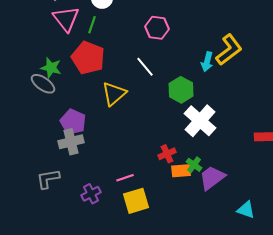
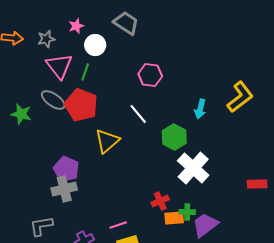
yellow L-shape: (229, 50) -> (240, 97), moved
green star: (51, 68) -> (21, 114), moved
gray ellipse: (43, 84) -> (53, 100), moved
green cross: (194, 165) -> (187, 212), turned -35

